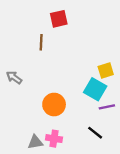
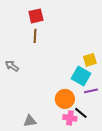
red square: (59, 19) -> (36, 16), moved
orange circle: (54, 105) -> (65, 99), moved
pink cross: (54, 139) -> (70, 118), moved

